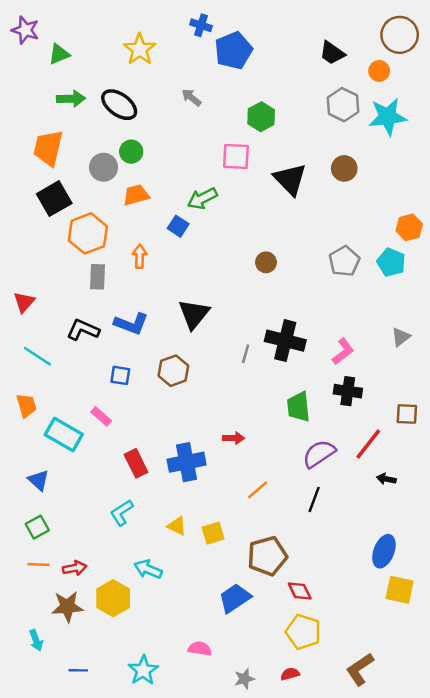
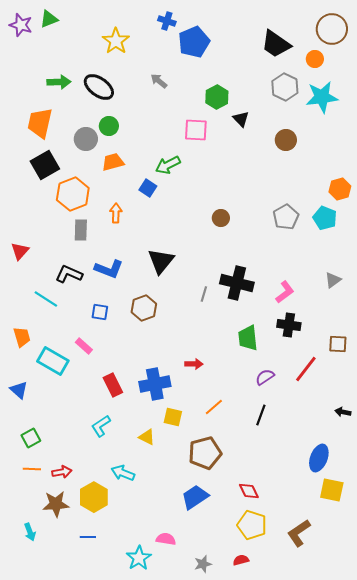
black trapezoid: (332, 53) -> (276, 44), size x1.4
green triangle: (59, 54) -> (49, 19), moved
black triangle: (290, 179) -> (241, 119), moved, size x0.6
cyan line: (37, 356) -> (46, 299), moved
purple semicircle: (319, 454) -> (265, 377), size x0.7
black arrow: (386, 479) -> (343, 412), moved
blue triangle: (39, 480) -> (19, 390), moved
yellow square: (213, 533) -> (173, 417), moved, turned 30
brown pentagon: (267, 556) -> (205, 453), moved
brown L-shape: (360, 669) -> (299, 533), moved
blue line: (78, 670) -> (88, 537), moved
cyan star: (143, 670) -> (139, 558), moved

